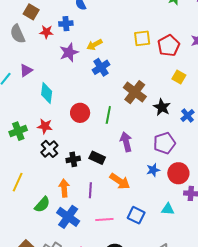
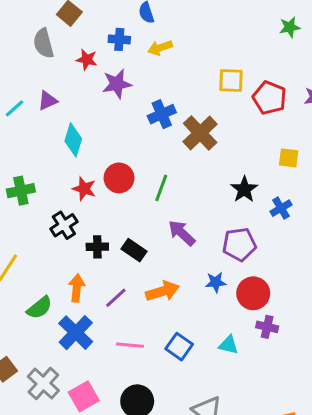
red star: (46, 32) -> (87, 60), moved
yellow arrow: (94, 45) -> (160, 48), moved
red pentagon: (169, 46) -> (269, 98), turned -30
yellow square: (179, 77) -> (289, 158), moved, turned -32
brown cross: (135, 92) -> (200, 133), moved
red star: (45, 126) -> (84, 189), moved
purple arrow: (126, 142) -> (182, 233), turned -42
orange arrow: (120, 181) -> (163, 291), turned -60
purple line: (90, 190) -> (116, 298), turned 35

